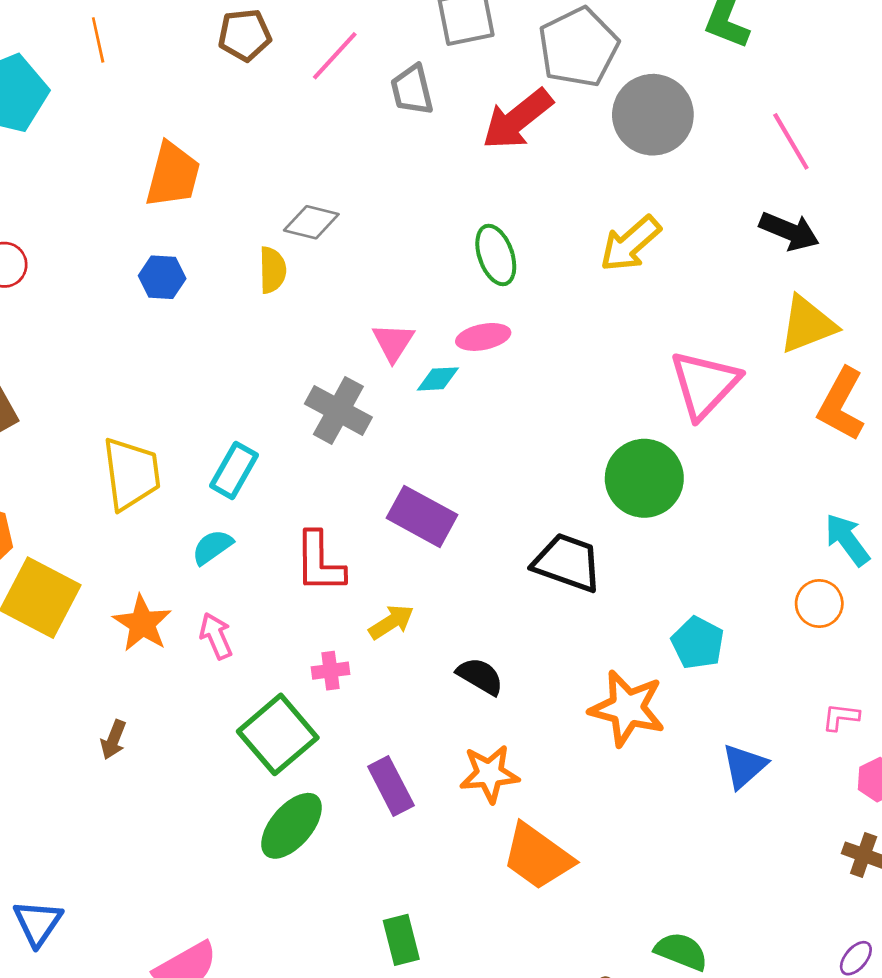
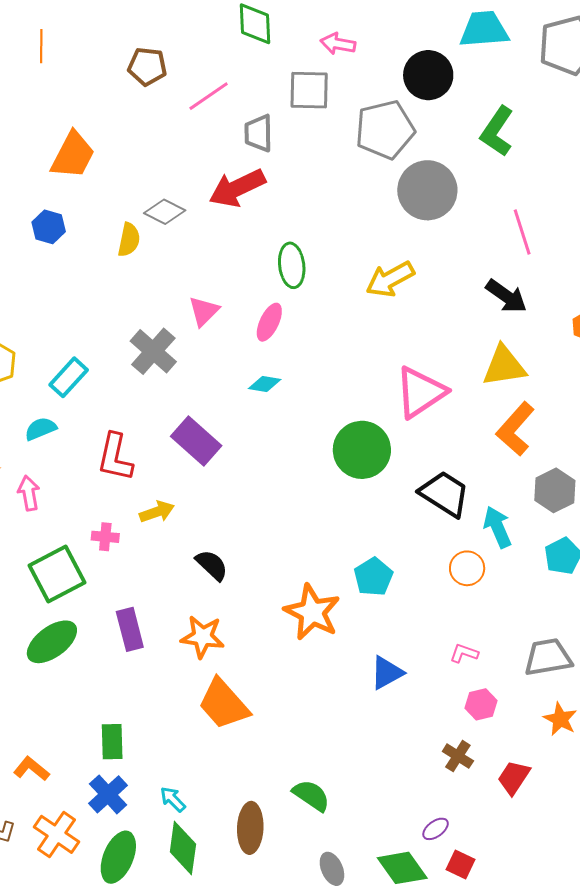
red arrow: (517, 119) -> (237, 188), moved
pink ellipse: (483, 337) -> (269, 322), turned -66
cyan diamond: (438, 379) -> (265, 384), moved
black trapezoid: (567, 563) -> (444, 494), moved

